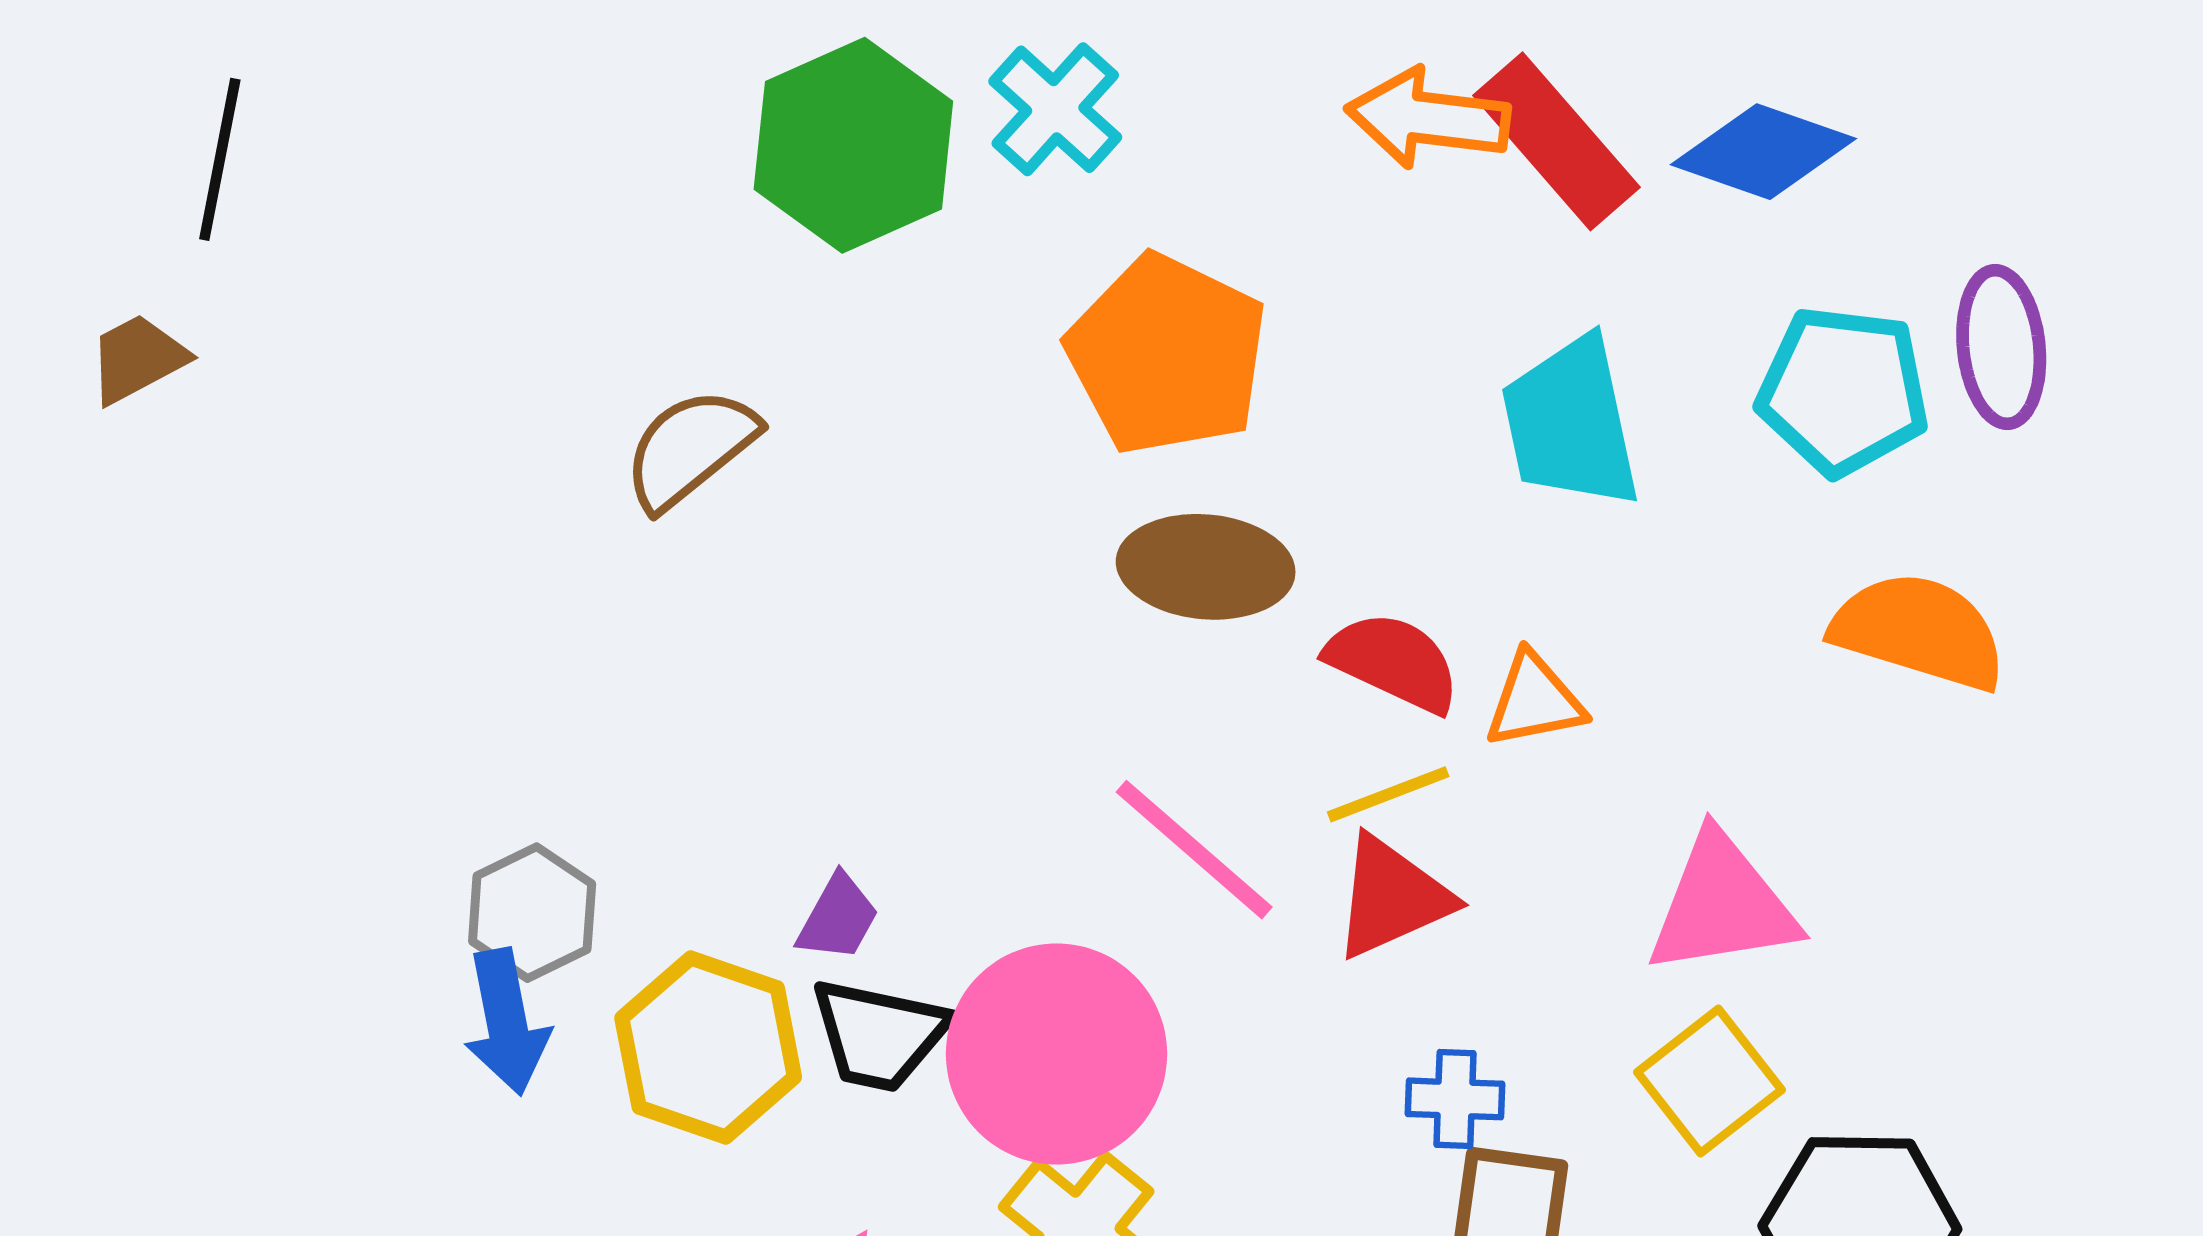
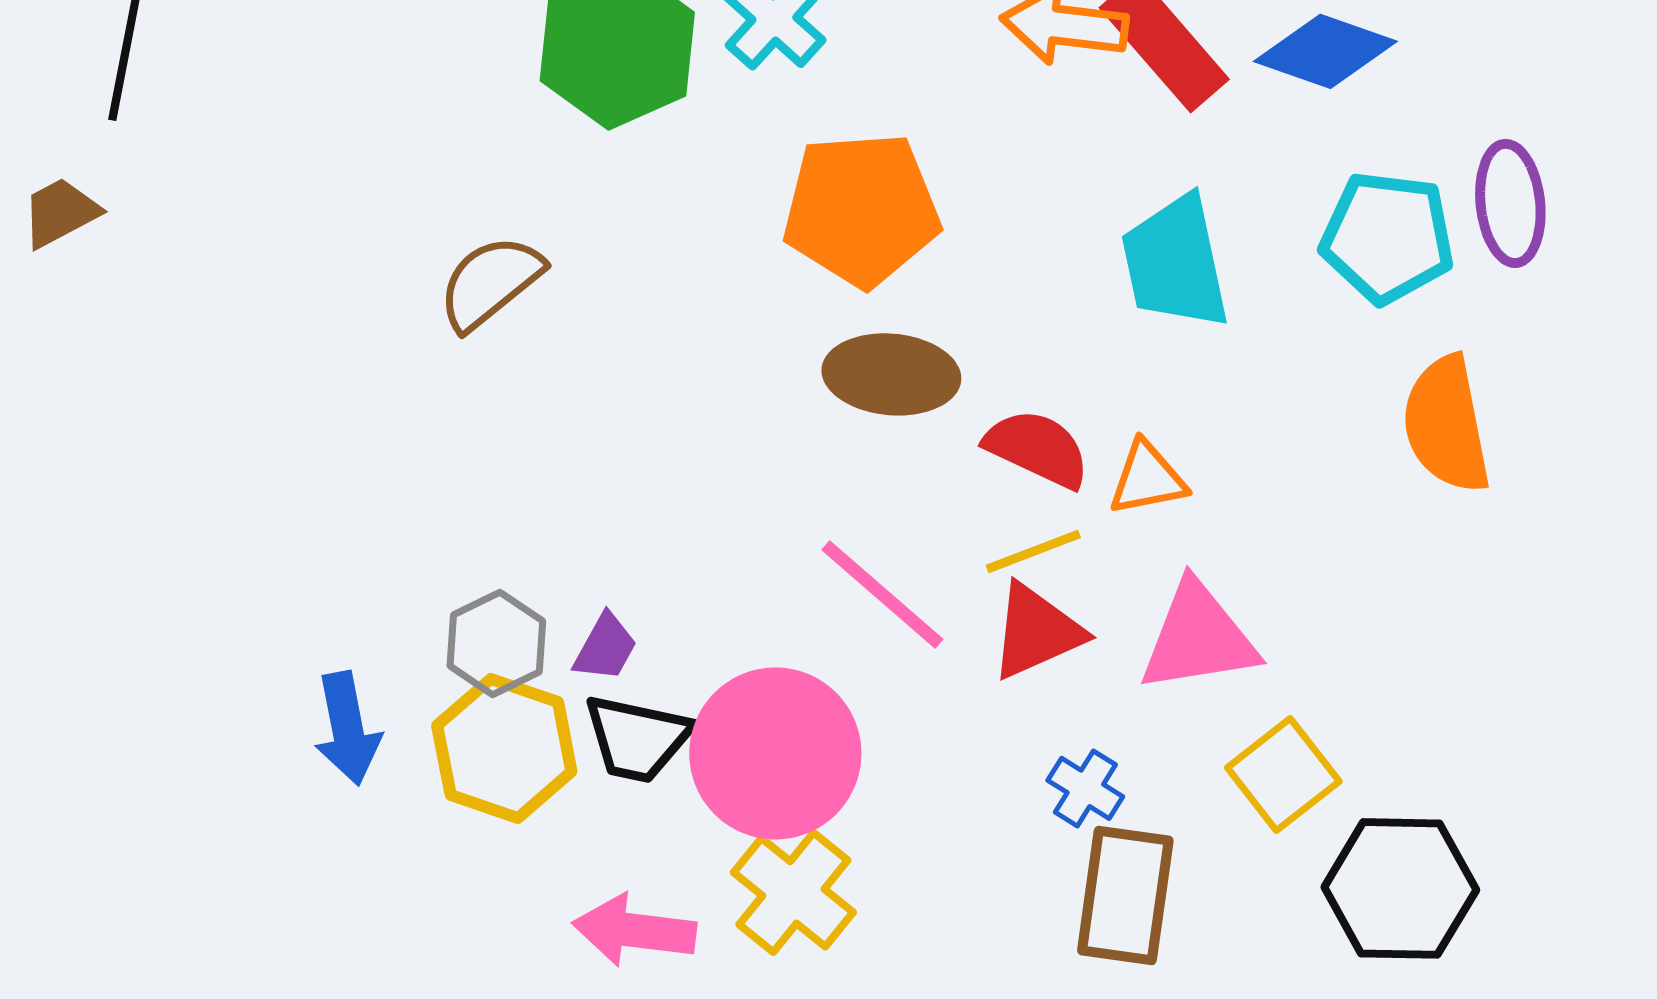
orange pentagon: (1167, 355) -> (861, 209), turned -30
orange semicircle: (1919, 631) -> (1446, 424), turned -118
pink triangle: (1722, 905) -> (1198, 637), moved
gray hexagon: (532, 913) -> (496, 643), moved
blue cross: (1455, 1099) -> (1085, 788), turned 30

